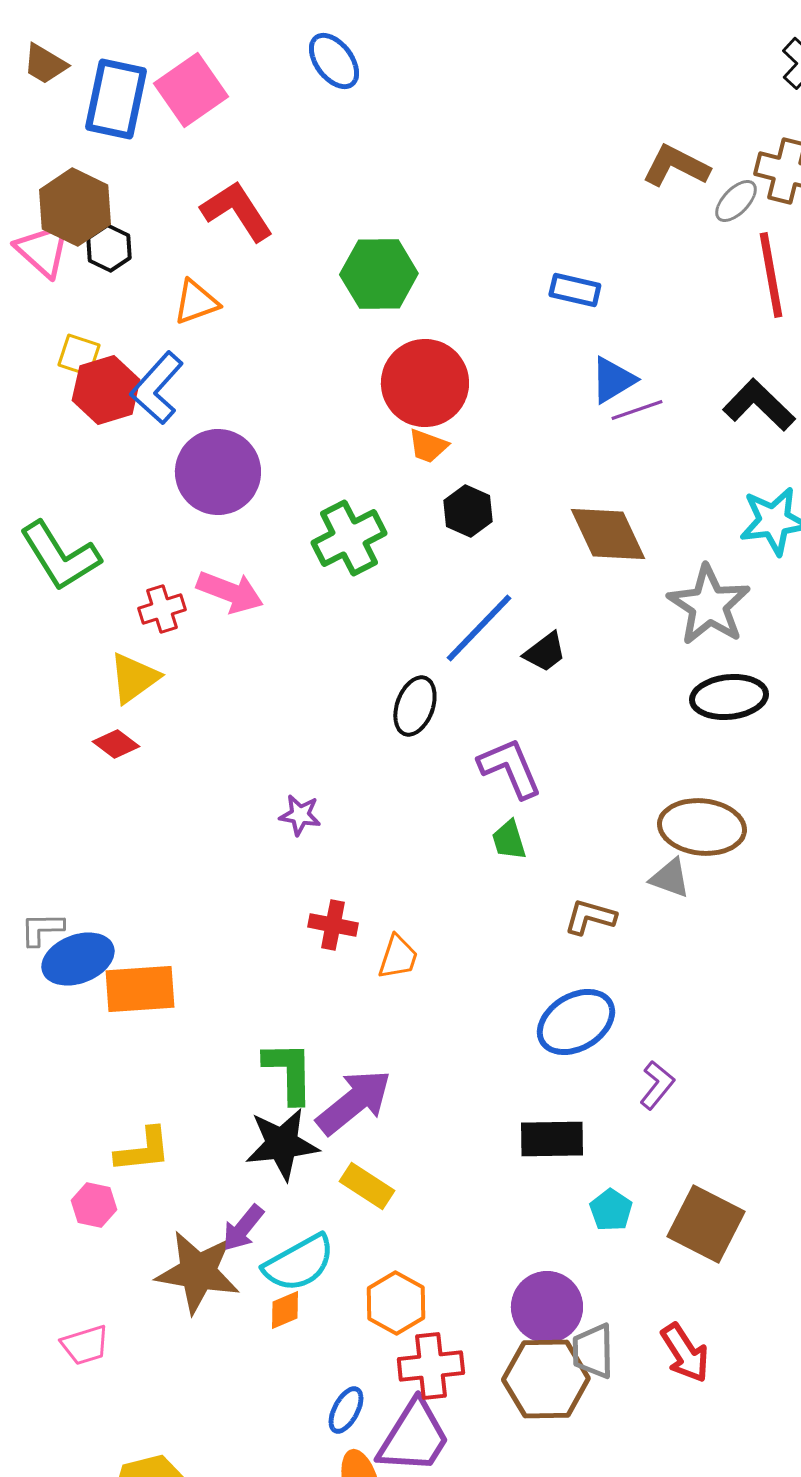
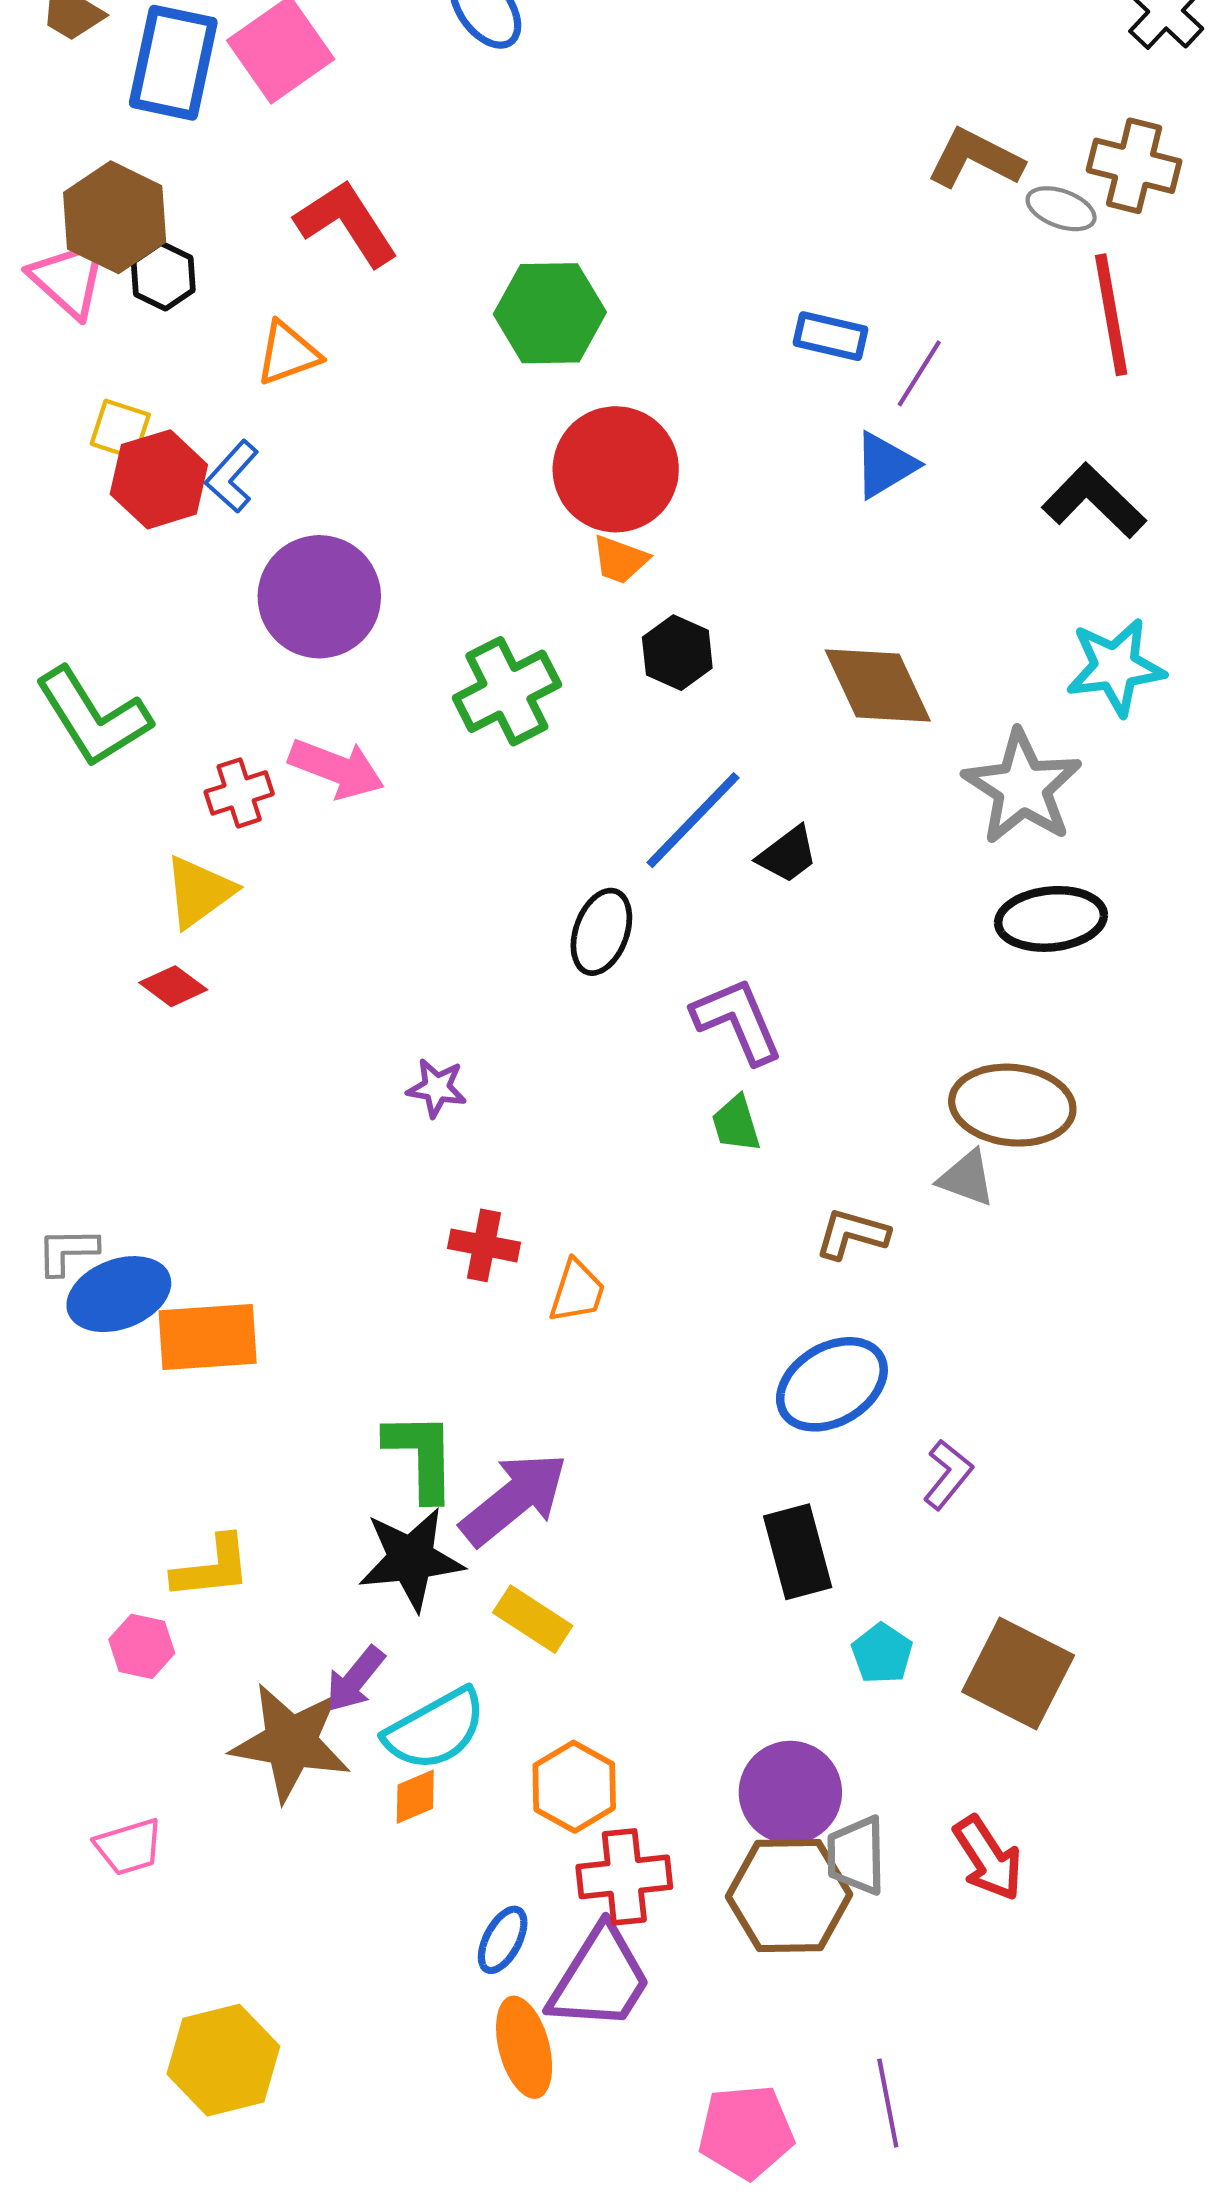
gray ellipse: (736, 201) -> (1061, 209), turned 66
blue L-shape: (157, 388) -> (232, 476), size x0.7
purple line: (637, 410) -> (919, 373), moved, turned -39
black rectangle: (552, 1139) -> (798, 1552), turned 76

